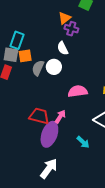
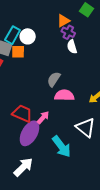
white semicircle: (63, 48) -> (72, 47), moved
white circle: (54, 67) -> (28, 36), moved
gray semicircle: (38, 68) -> (54, 79), moved
cyan arrow: (83, 142) -> (62, 146), size x1.6

